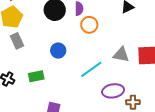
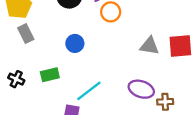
cyan line: (91, 69) -> (89, 91), moved
purple ellipse: (113, 91) -> (141, 89), turned 30

